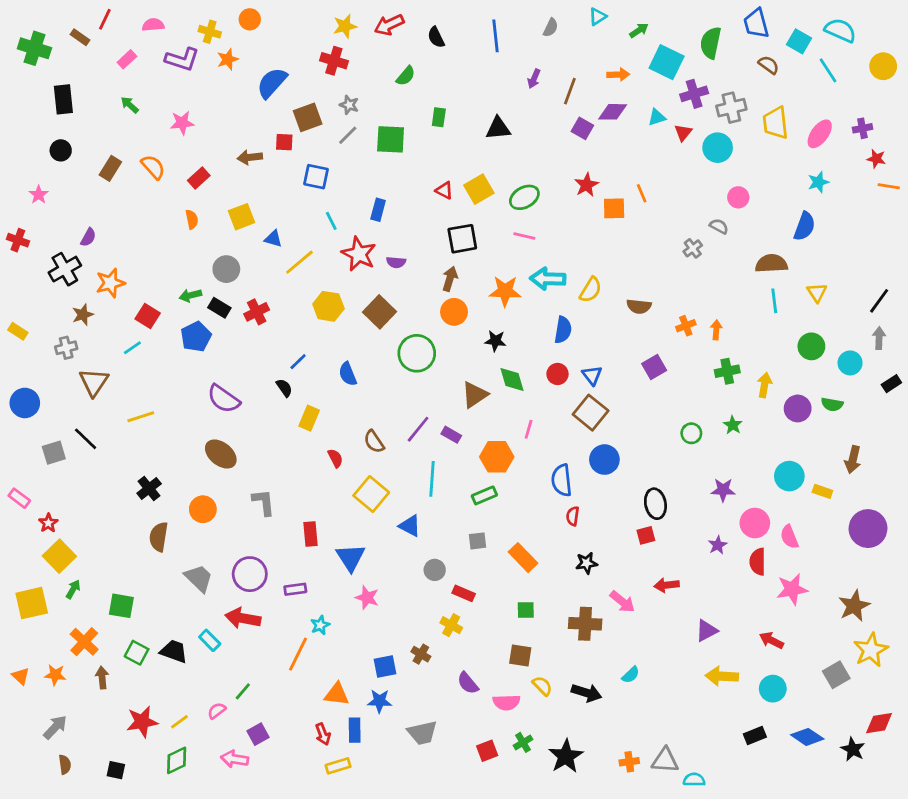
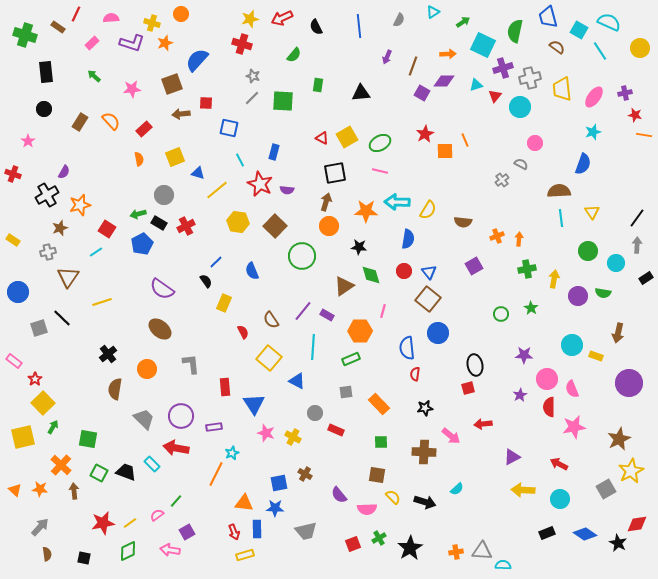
brown square: (308, 117) -> (172, 84), moved
yellow cross: (451, 625) -> (293, 437), moved

